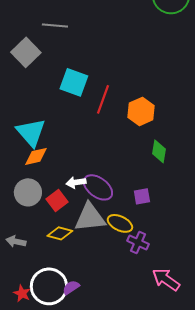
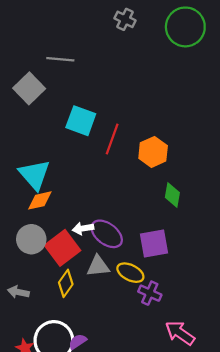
purple square: (142, 196) -> (154, 244), size x1.6
red square: (57, 200) -> (62, 248), size x1.5
gray triangle: (90, 217) -> (98, 266), size x0.7
yellow diamond: (60, 233) -> (66, 283), turned -70

